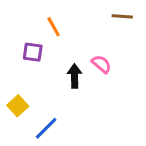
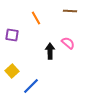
brown line: (122, 16) -> (70, 11), moved
purple square: (33, 52) -> (12, 35), moved

